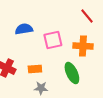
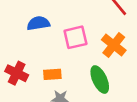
orange cross: (83, 46) -> (114, 45), turned 36

